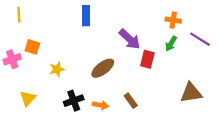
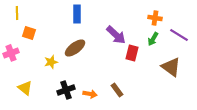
orange square: (32, 47) -> (29, 33), moved
brown ellipse: (103, 68) -> (75, 48), moved
brown triangle: (191, 93) -> (171, 67), moved, turned 45
yellow triangle: (28, 98) -> (25, 88), turned -35

